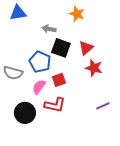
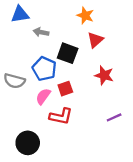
gray arrow: (49, 29) -> (41, 32), moved
red triangle: (86, 48) -> (95, 40), moved
black circle: (25, 113) -> (28, 143), moved

